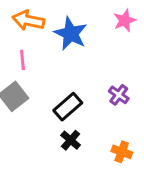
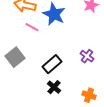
pink line: (22, 60) -> (32, 27), moved, turned -56

